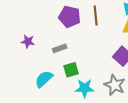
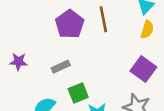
purple pentagon: (70, 17) -> (70, 24), turned 30

